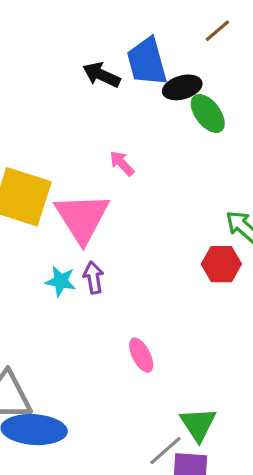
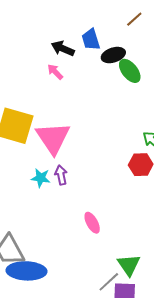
blue trapezoid: (147, 62) -> (91, 39), size x0.7
pink arrow: (122, 163) -> (55, 72), moved

